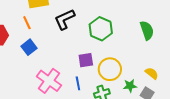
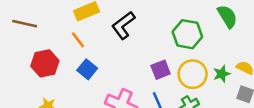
green hexagon: (101, 29) -> (187, 34), moved
green star: (130, 86) -> (222, 74), moved

